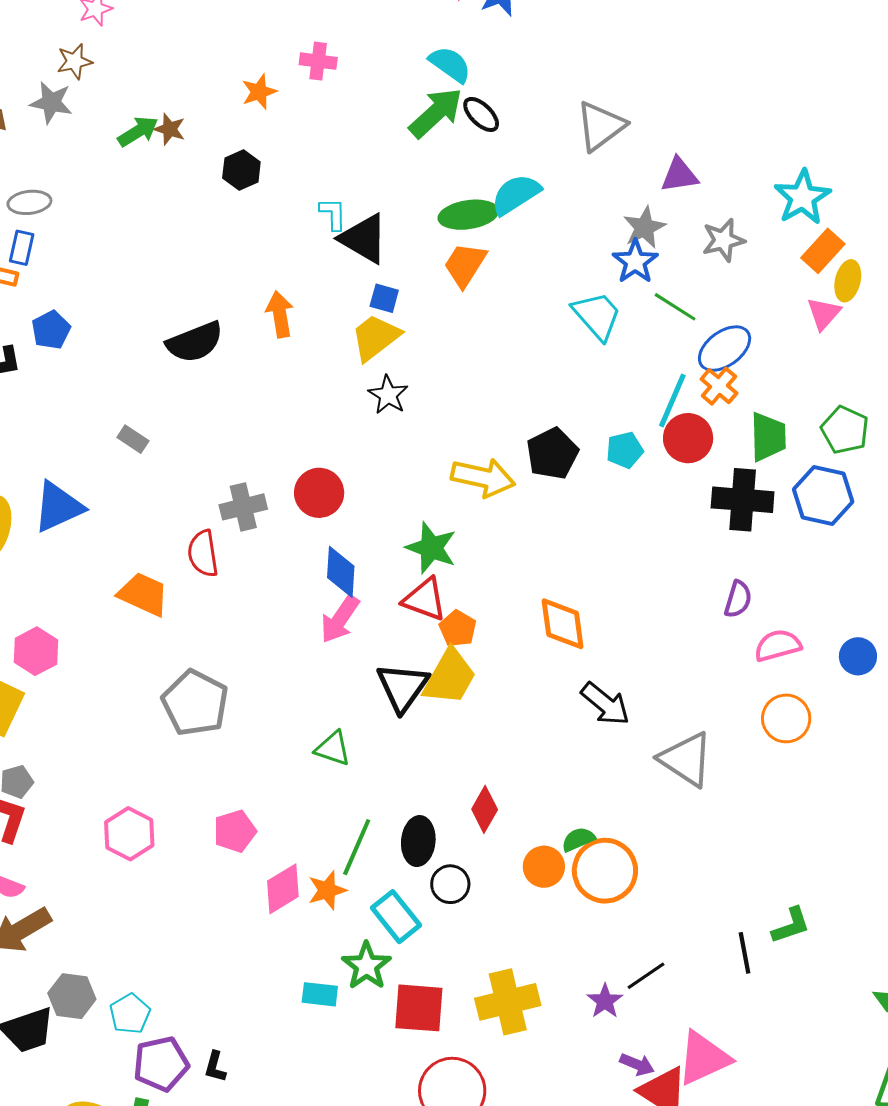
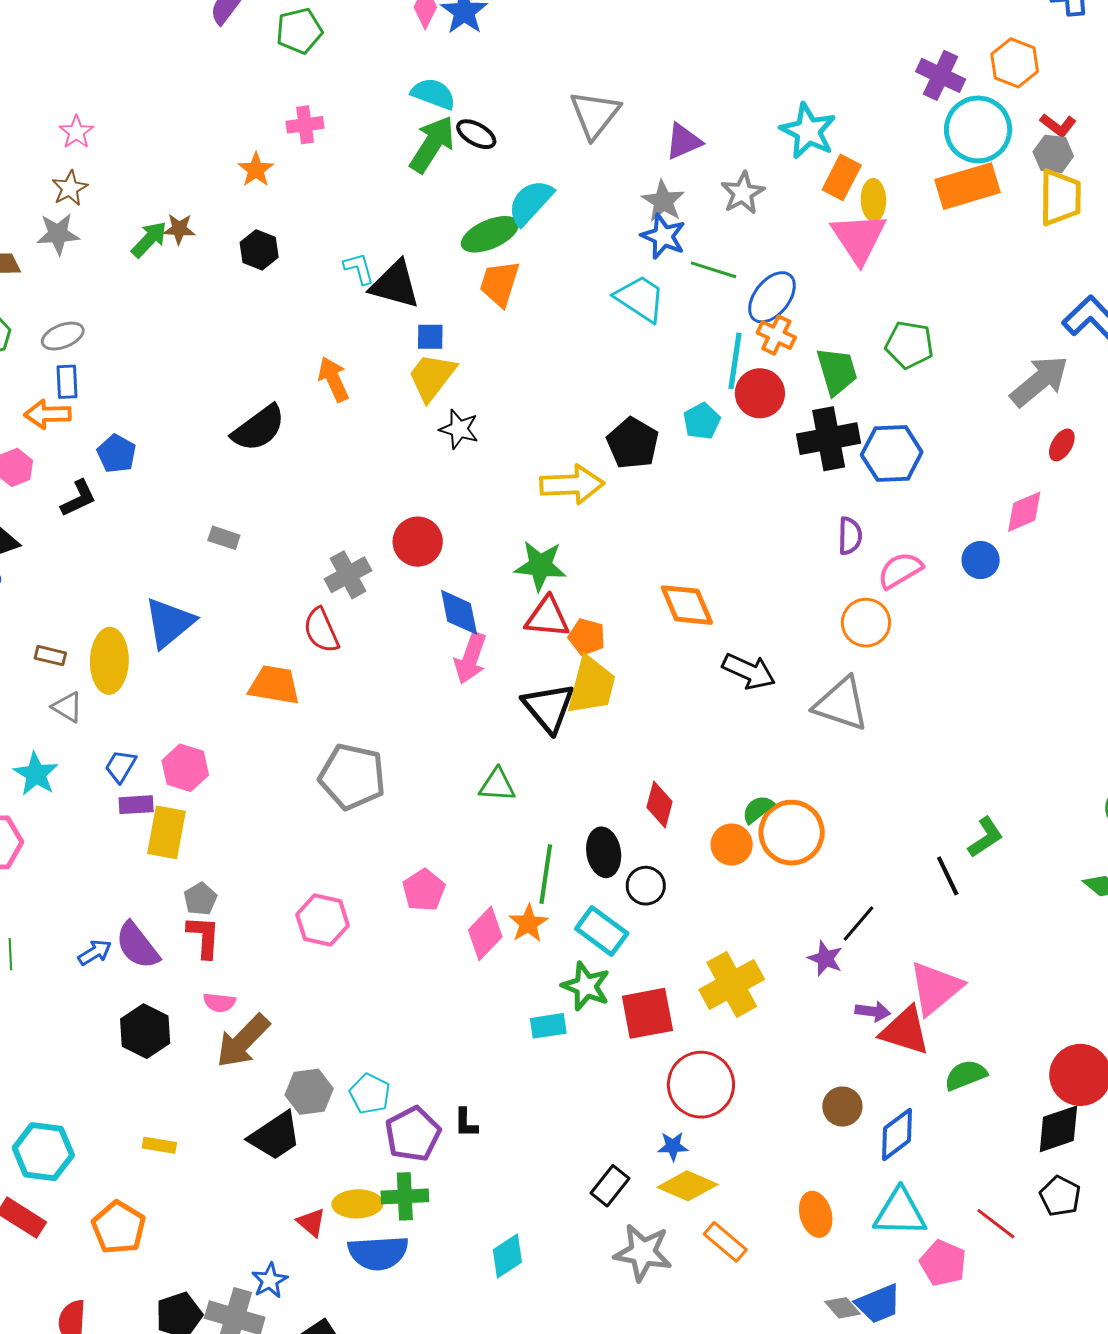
pink triangle: (824, 314) -> (859, 238), size x1.6
blue hexagon: (823, 495) -> (892, 454), moved
orange circle: (786, 718) -> (866, 623), moved

